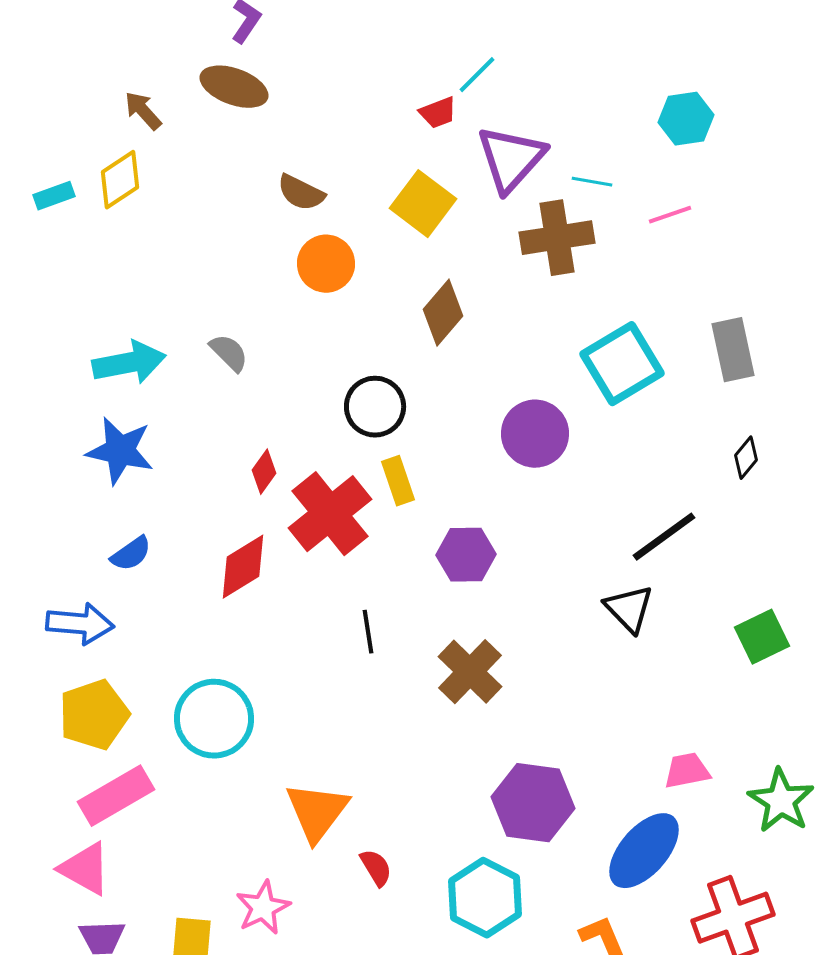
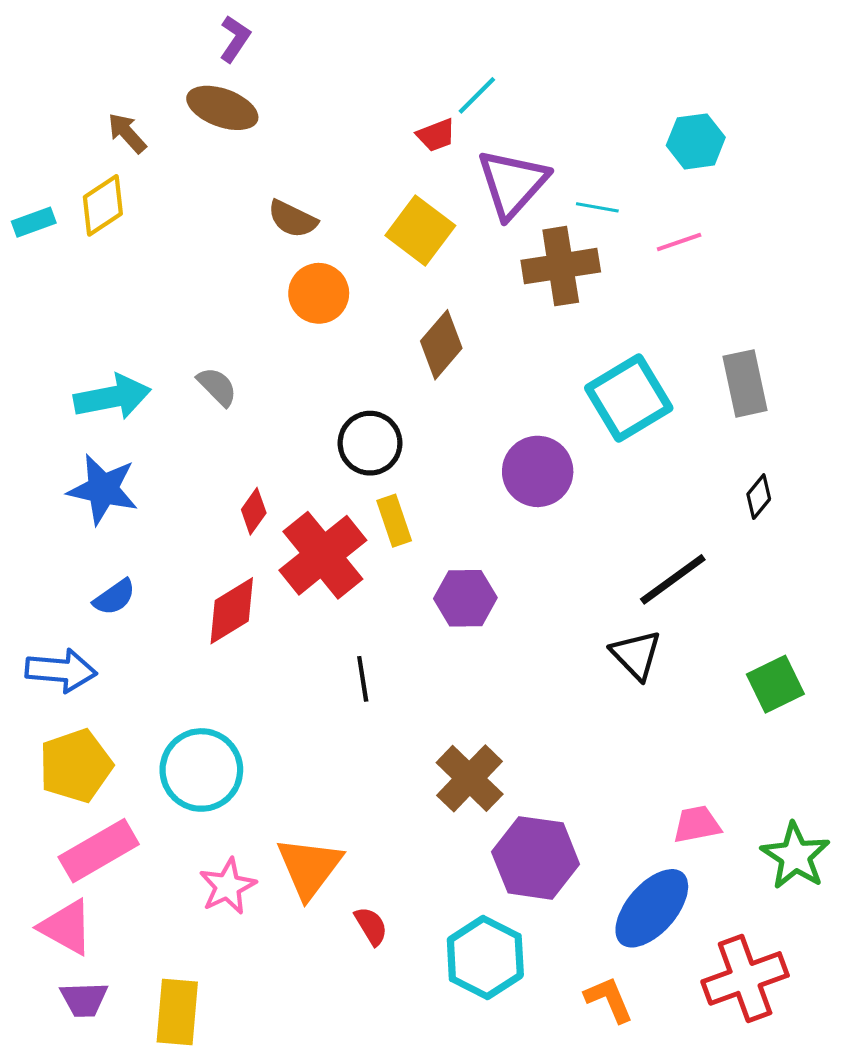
brown cross: (470, 672) -> (470, 778), moved
pink star: (263, 908) -> (228, 886), moved

